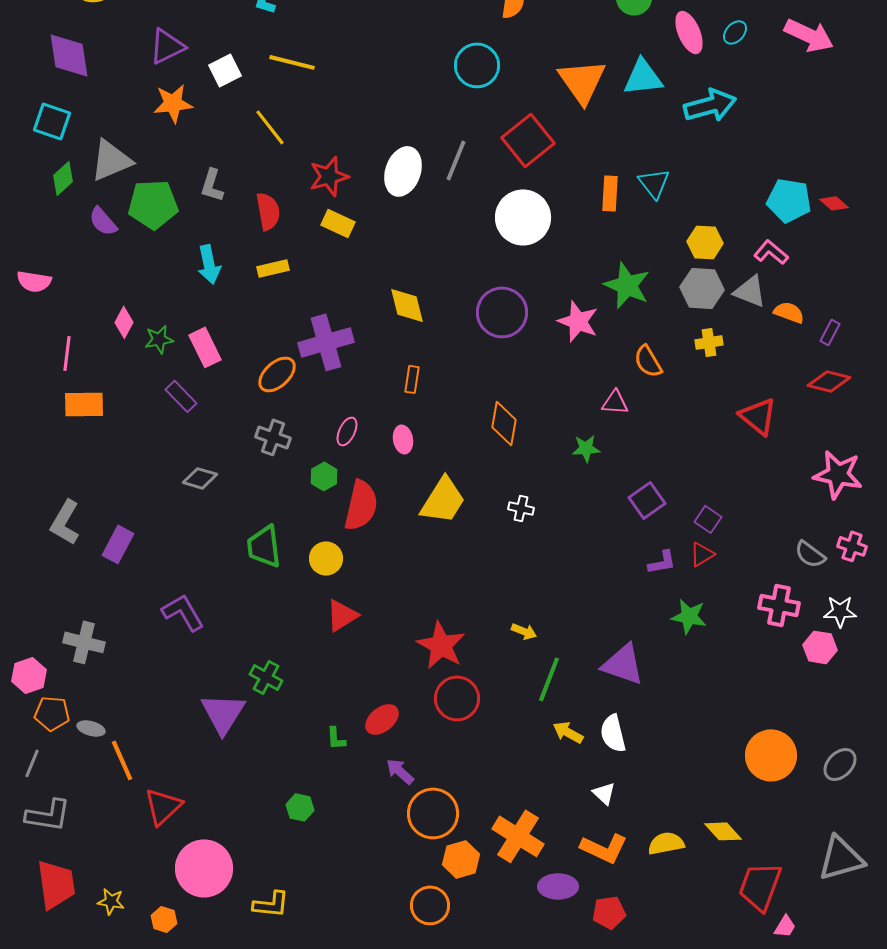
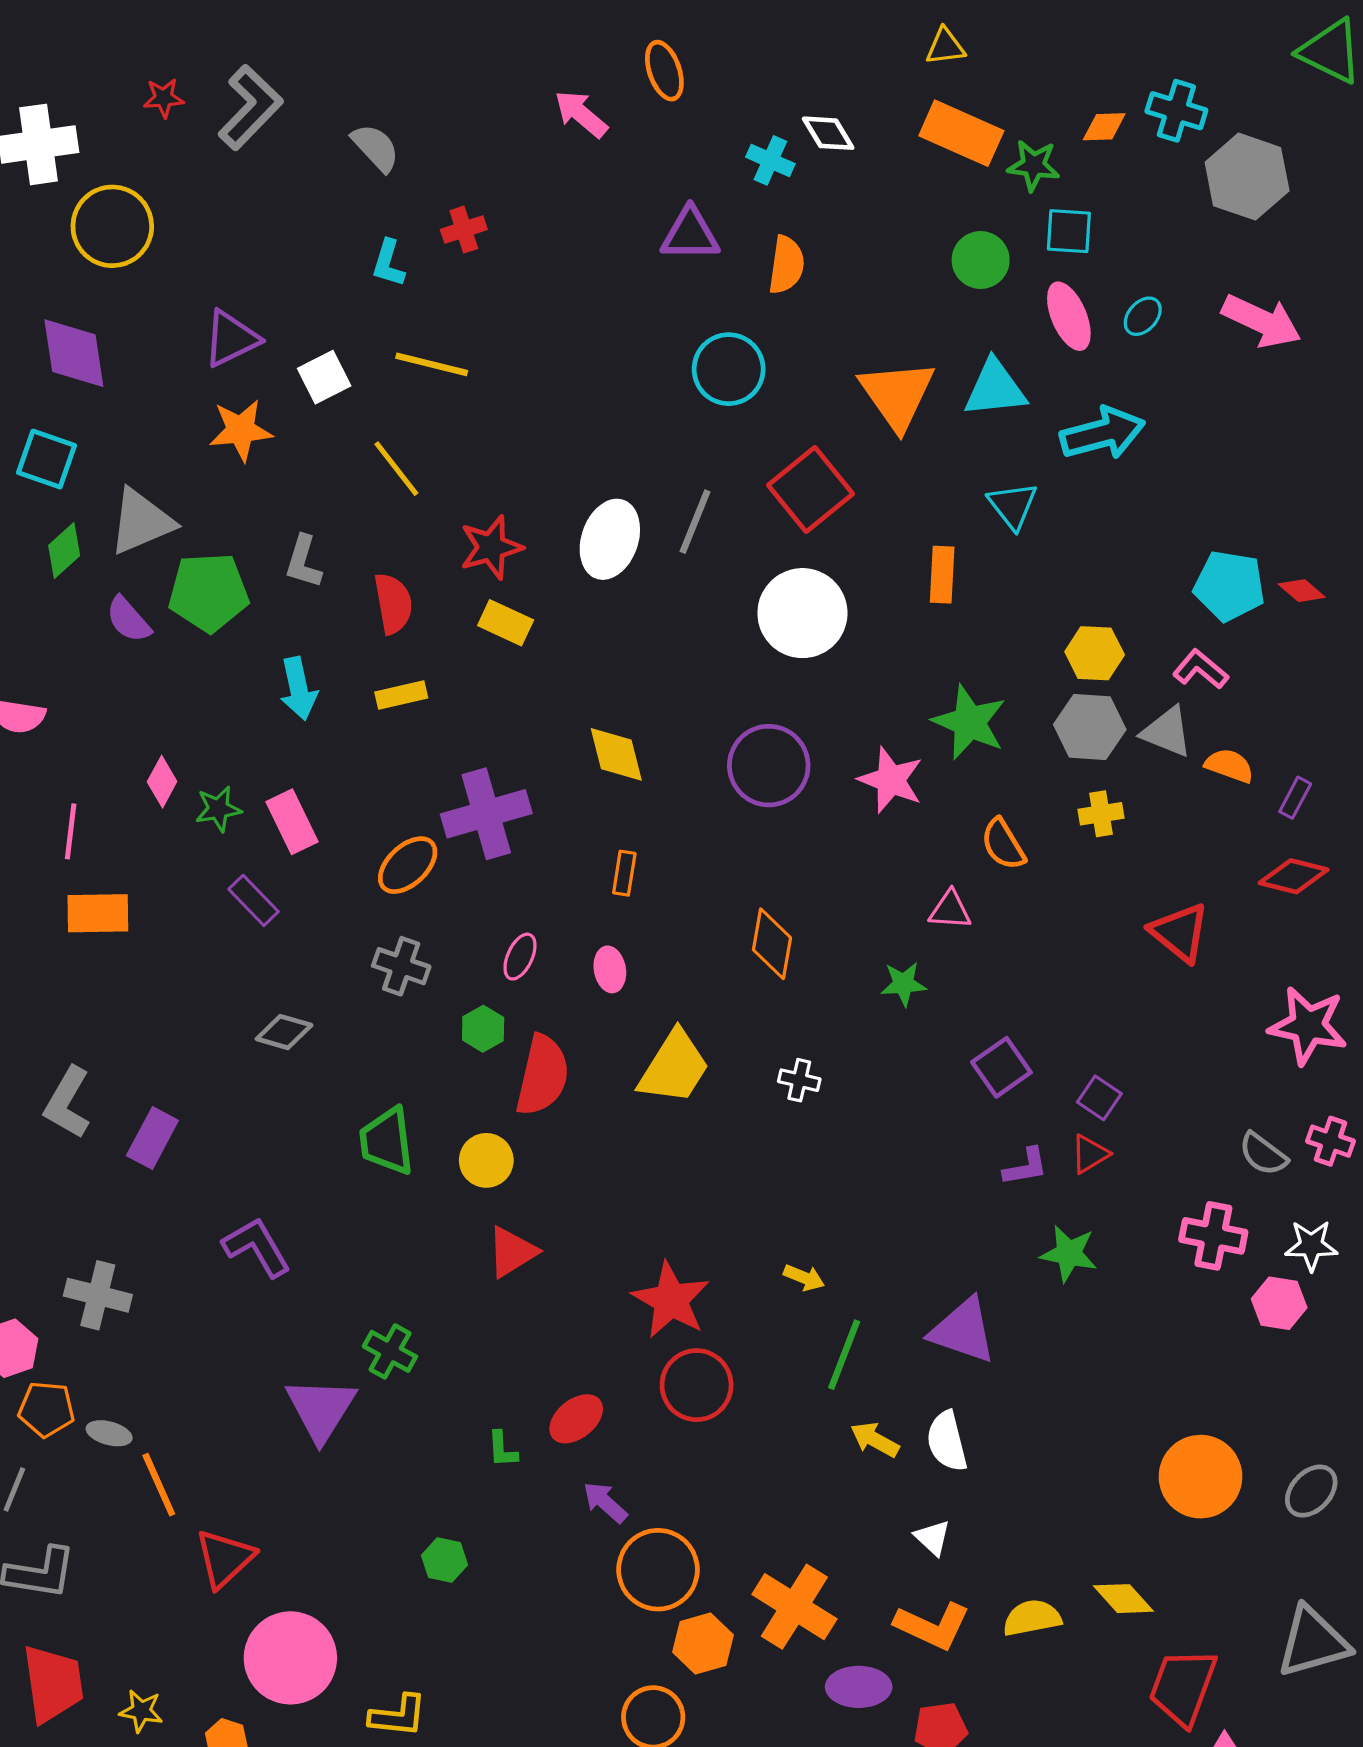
cyan triangle: (654, 183) -> (1013, 506), moved

